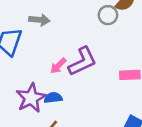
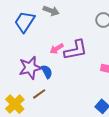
blue semicircle: (53, 98) -> (47, 72), turned 56

